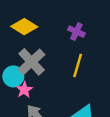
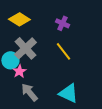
yellow line: (78, 65) -> (63, 51), turned -54

